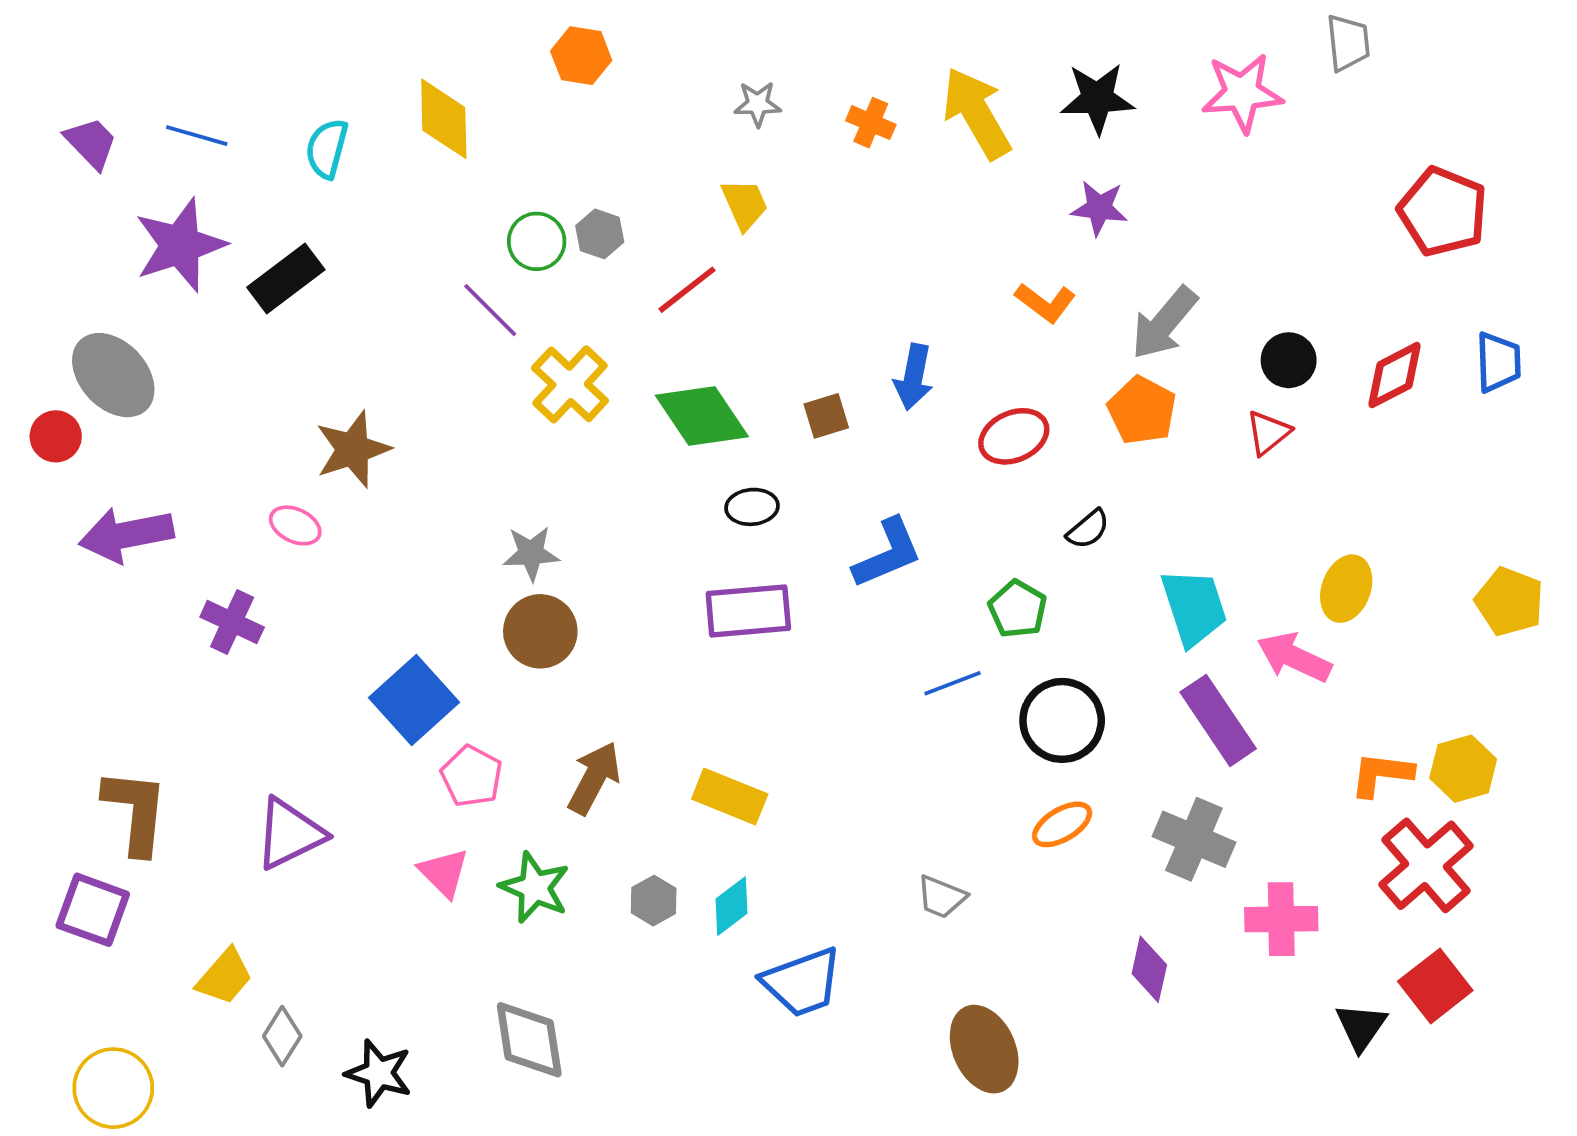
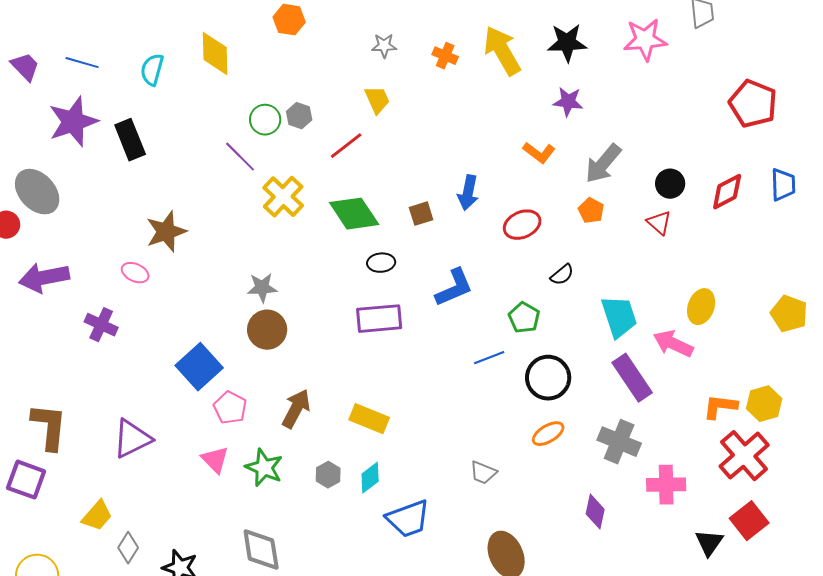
black rectangle: (286, 279) -> (130, 140), turned -75
orange pentagon: (1142, 410) -> (591, 211), size x0.7
red triangle: (1268, 433) -> (659, 223), turned -40

